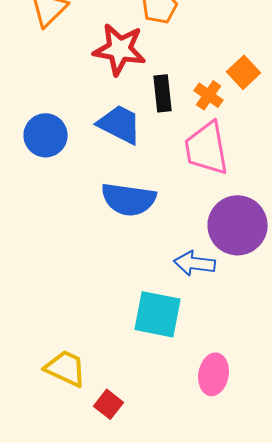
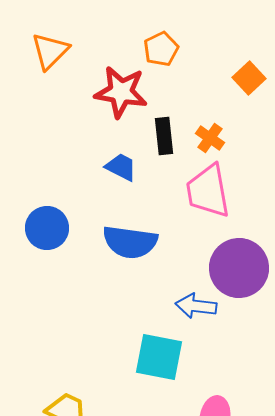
orange square: (244, 72) -> (249, 78), moved
blue trapezoid: (120, 124) -> (121, 167), size x0.7
blue circle: (46, 135) -> (47, 228), moved

